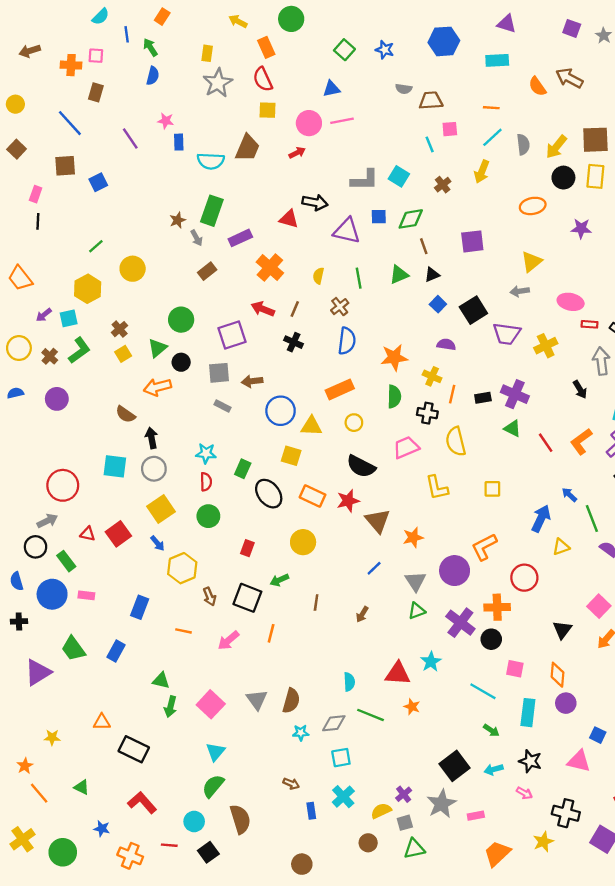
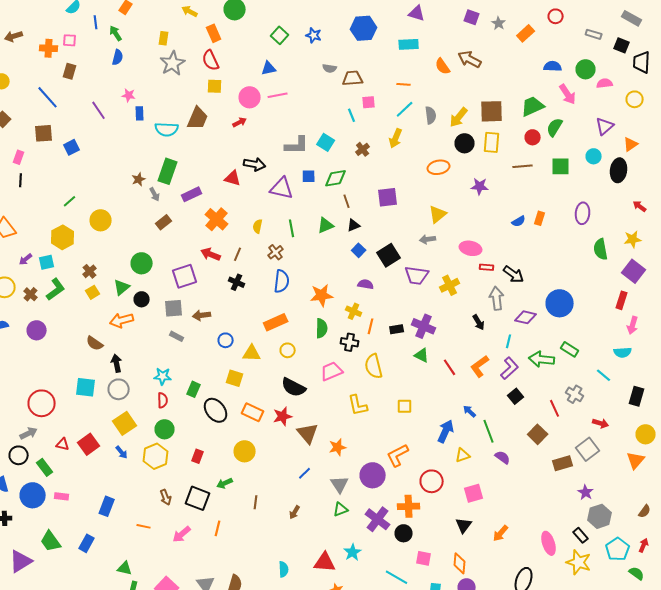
blue circle: (281, 411) -> (226, 340), size x0.6
yellow hexagon: (182, 568) -> (156, 456), moved
pink square: (599, 606) -> (474, 493), moved, turned 30

